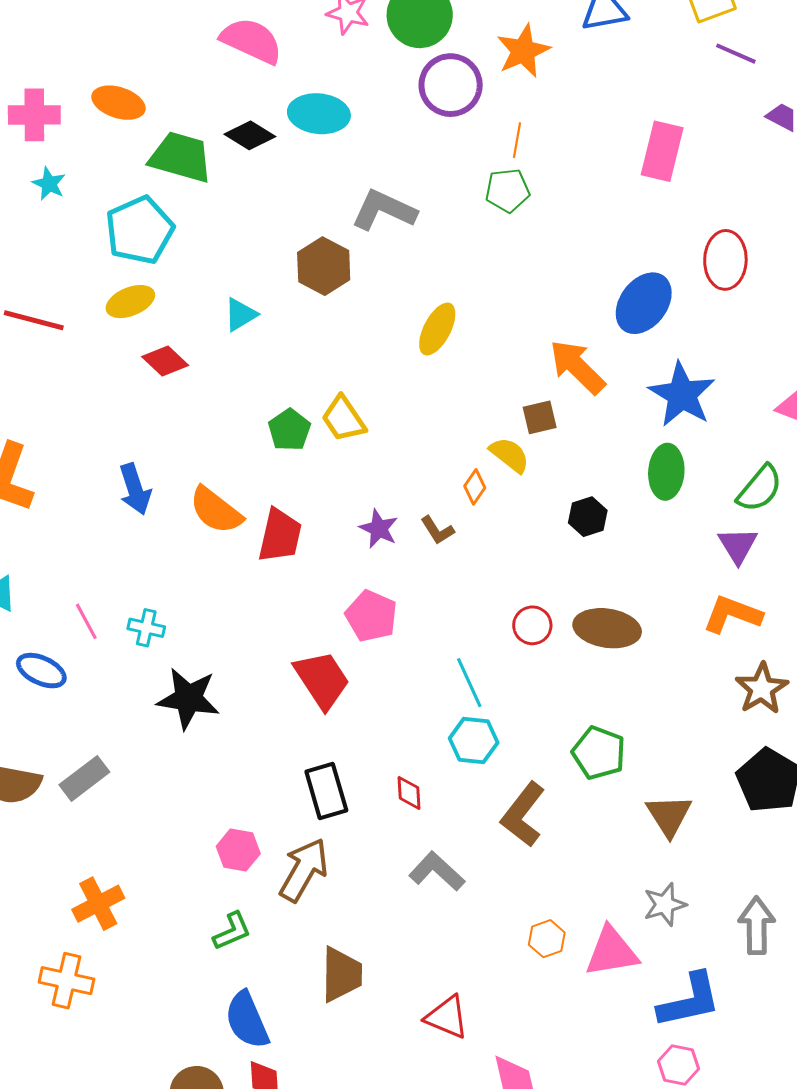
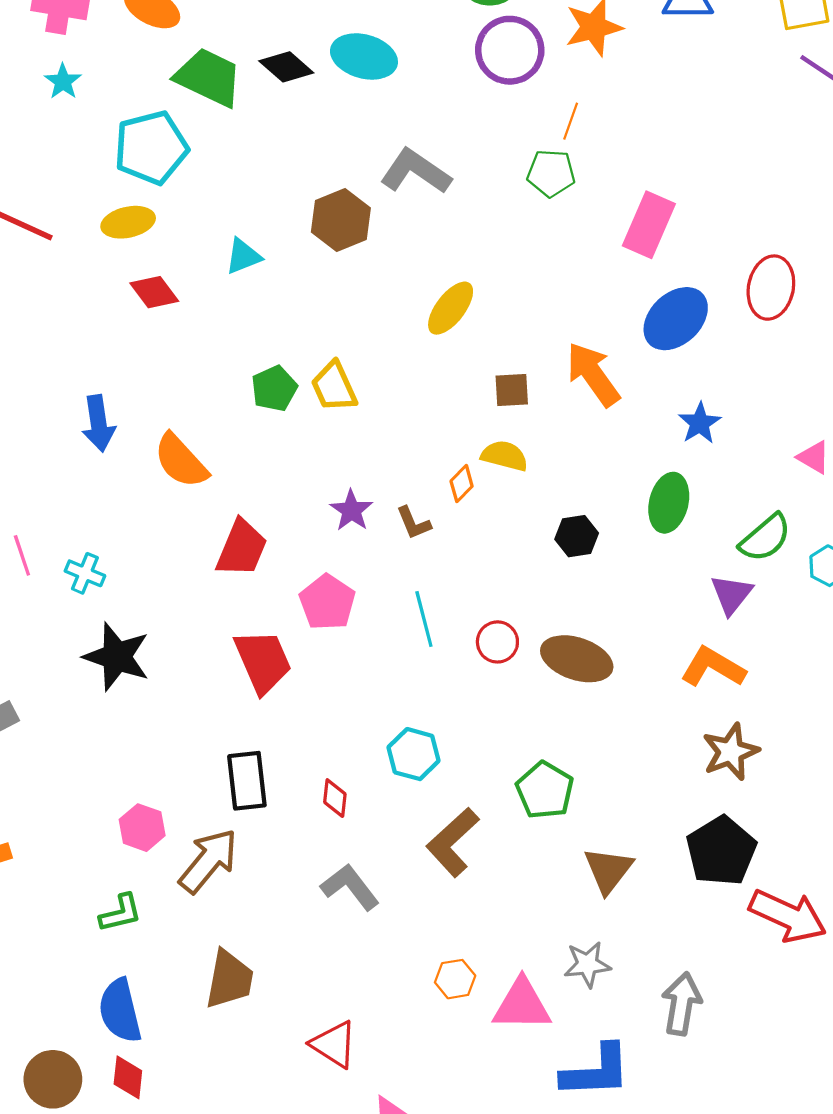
pink rectangle: (662, 151) -> (649, 225), moved
blue star: (682, 395) -> (700, 423), size x0.6
brown square: (540, 417) -> (512, 390), moved
yellow semicircle: (509, 455) -> (504, 456), turned -33
red trapezoid: (280, 536) -> (242, 548), moved
cyan line: (469, 683) -> (424, 619), moved

